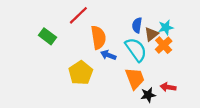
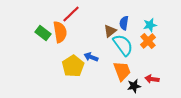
brown triangle: (151, 34) -> (110, 31), moved
orange semicircle: (98, 37) -> (60, 32), moved
blue arrow: (108, 55) -> (91, 57), moved

